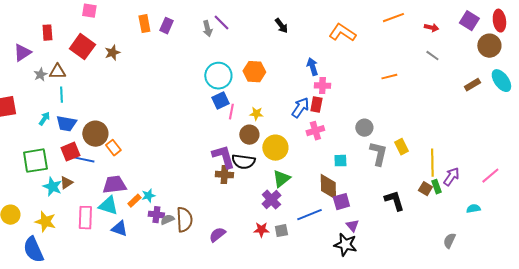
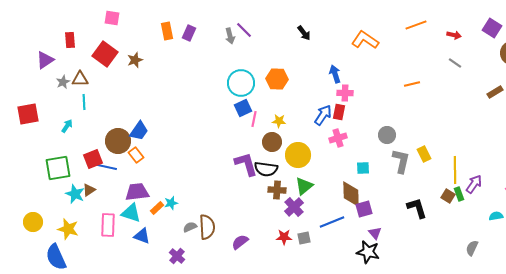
blue trapezoid: (66, 124) -> (139, 131), moved, turned -65
brown cross: (224, 175) -> (277, 190), moved
purple cross: (156, 215) -> (177, 256), moved, turned 35

